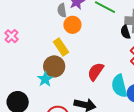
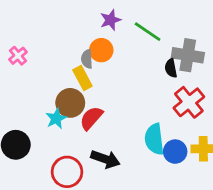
gray semicircle: (62, 10) -> (87, 59), moved
red semicircle: (96, 72) -> (91, 118), moved

